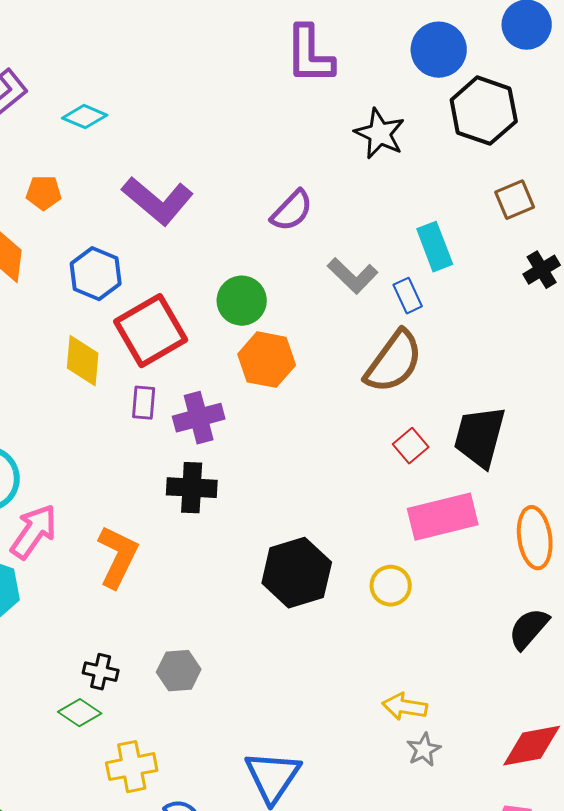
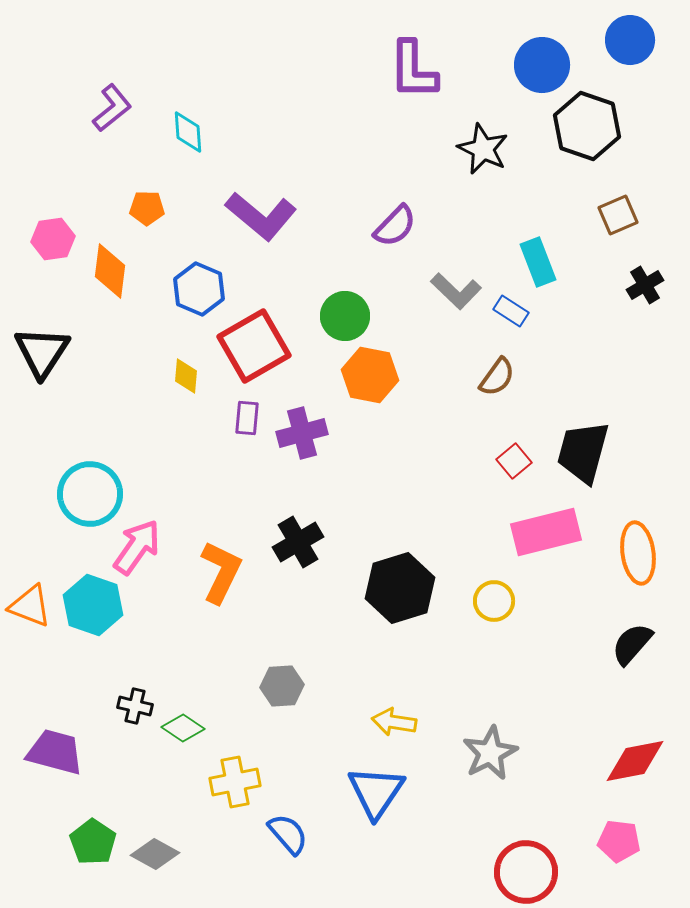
cyan diamond: (85, 117) -> (188, 132), turned 63
blue rectangle: (408, 296) -> (511, 311), turned -32
yellow diamond: (83, 361) -> (186, 376), size x0.7
brown semicircle: (394, 362) -> (497, 377), size x0.6
black cross: (192, 488) -> (298, 542), moved, turned -33
black cross: (101, 672) -> (135, 706), moved
yellow arrow: (405, 707) -> (394, 722), moved
gray star: (424, 750) -> (490, 753), moved, size x1.6

